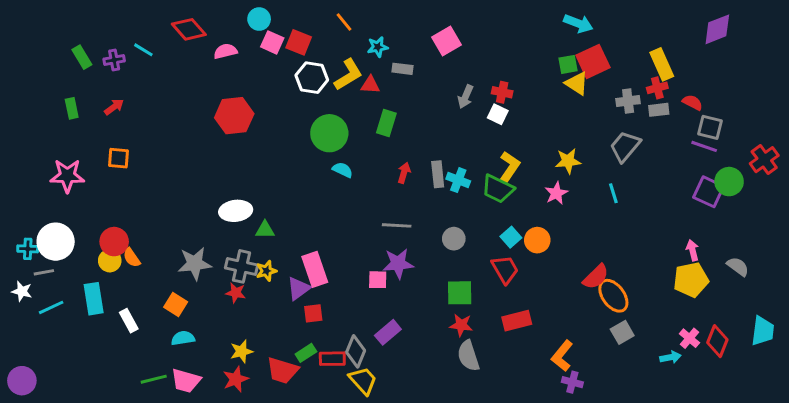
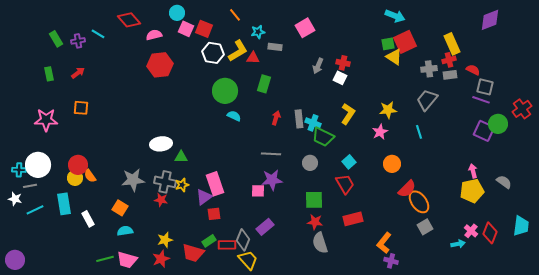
red hexagon: (234, 116) -> (160, 65), moved
green trapezoid: (498, 189) -> (323, 137), moved
orange circle: (537, 240) -> (392, 164), moved

